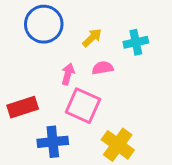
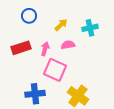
blue circle: (44, 24) -> (29, 16), size x0.6
red rectangle: (23, 107) -> (21, 48), moved

